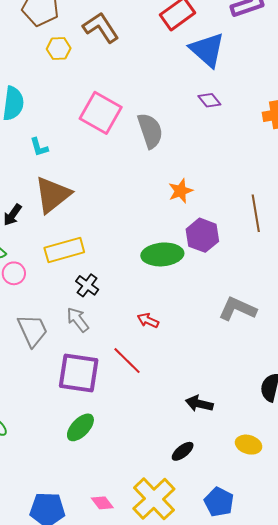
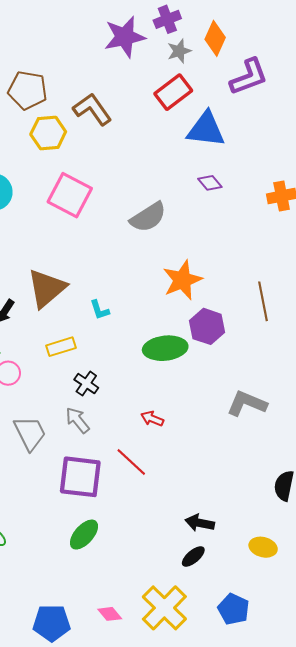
yellow hexagon: (59, 49) -> (48, 133), size x1.4
blue triangle: (207, 50) -> (206, 129), turned -33
pink square: (101, 113) -> (70, 195), moved
gray semicircle: (150, 131) -> (148, 217), turned 78
cyan L-shape: (39, 147) -> (100, 310), moved
orange star: (181, 191) -> (182, 280), size x1.5
yellow rectangle: (64, 250) -> (61, 347), size x0.7
black arrow: (199, 404) -> (200, 523), moved

